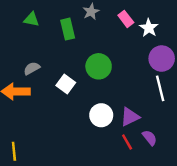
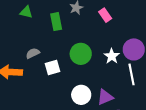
white star: (149, 28) -> (112, 56), moved
gray semicircle: (32, 68) -> (33, 53), moved
white square: (66, 84) -> (53, 67), turned 35

